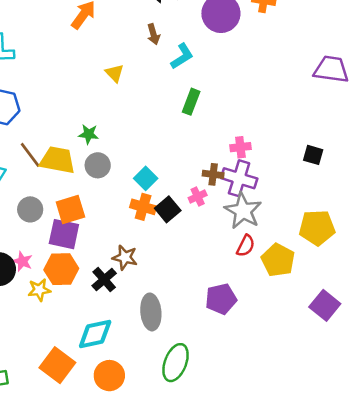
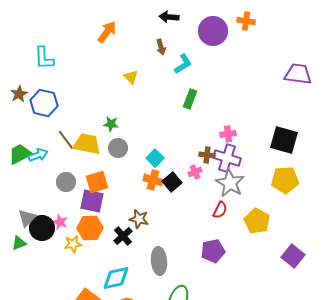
black square: (313, 155) -> (284, 140), size x1.8
yellow pentagon: (317, 228) -> (285, 180), moved
red semicircle: (246, 246) -> (220, 210), moved

